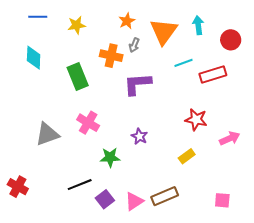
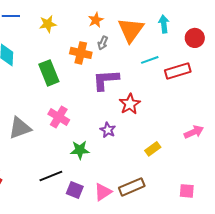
red star: (196, 120) -> (130, 104), moved, turned 30
purple square: (105, 199) -> (75, 190), turned -30

